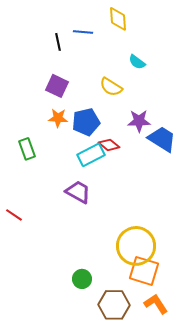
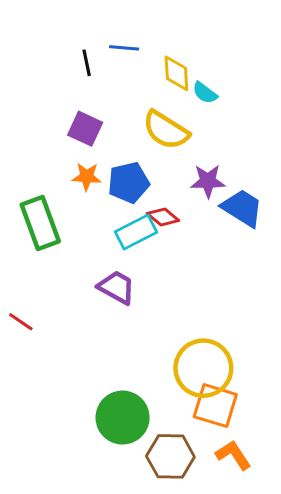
yellow diamond: (118, 19) -> (176, 73), moved
yellow semicircle: (111, 87) -> (166, 130), size x1.4
green rectangle: (27, 149) -> (40, 223), size x1.6
green circle: (82, 279) -> (123, 418), size x1.8

